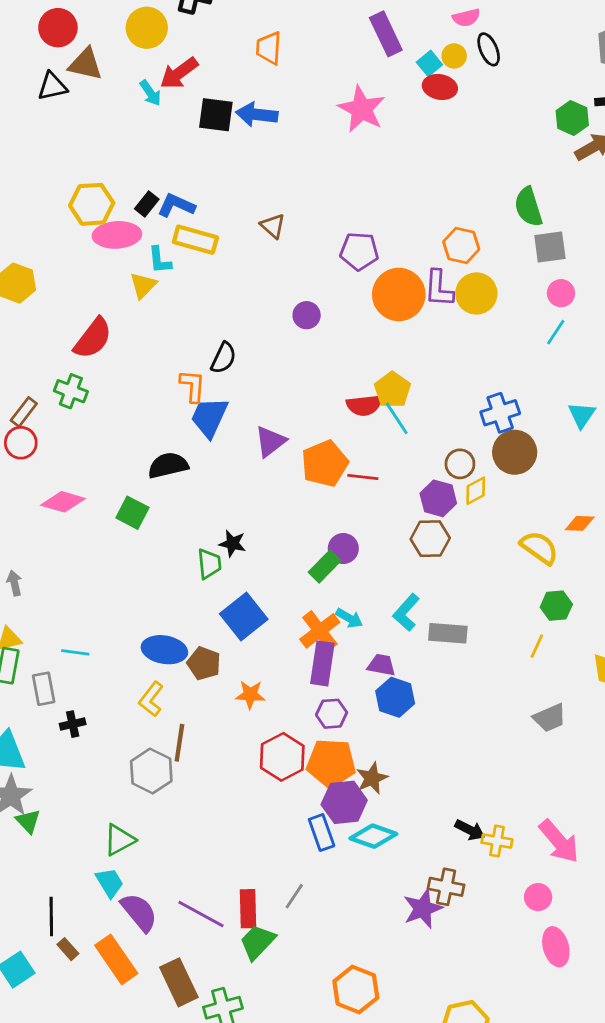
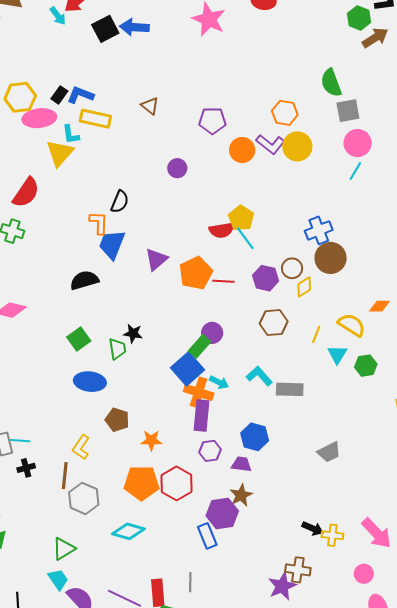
black square: (216, 115) -> (105, 29), turned -32
yellow triangle: (143, 285) -> (60, 153), size x1.4
purple L-shape: (439, 288) -> (270, 144), turned -52
pink circle: (561, 293) -> (358, 143), size x1.4
orange circle: (399, 294) -> (242, 150), size x0.7
cyan triangle: (582, 415) -> (337, 354), moved
purple hexagon: (438, 498) -> (266, 278), moved
green square: (132, 513) -> (79, 339), moved, turned 30
cyan L-shape: (406, 612) -> (259, 376), turned 100
blue square: (244, 616) -> (188, 369), moved
orange cross: (320, 631) -> (199, 392), turned -32
yellow line: (537, 646) -> (316, 334), moved
blue ellipse: (164, 650) -> (90, 382), moved
cyan line: (75, 652) -> (20, 441), moved
purple trapezoid: (381, 665) -> (241, 464), moved
gray trapezoid: (550, 718) -> (329, 452), moved
brown line: (179, 743) -> (65, 476), moved
orange pentagon: (331, 763) -> (142, 483), moved
cyan diamond: (373, 836) -> (128, 531), moved
gray line: (294, 896) -> (190, 582), turned -30

